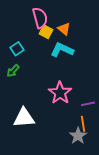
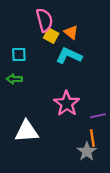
cyan square: (17, 49) -> (19, 55), turned 32
green arrow: (13, 71) -> (14, 79), turned 48

